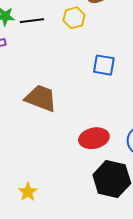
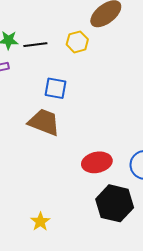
blue square: (104, 65) -> (55, 88), moved
yellow star: (28, 192) -> (40, 222), moved

